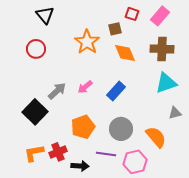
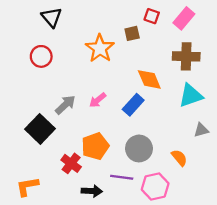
orange diamond: (125, 53) -> (149, 79), moved
orange semicircle: (156, 137) -> (179, 158), size x0.7
red cross: (58, 152) -> (71, 163), moved, turned -30
orange L-shape: (34, 153) -> (27, 186), moved

